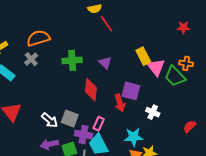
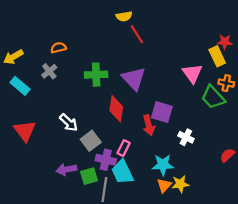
orange semicircle: (38, 38) -> (58, 48), size x0.6
yellow rectangle: (143, 56) -> (217, 56), moved
purple triangle: (105, 63) -> (134, 79), size x1.6
pink triangle: (156, 67) -> (192, 73), moved
gray square: (70, 118) -> (91, 141), turned 30
white arrow: (50, 120) -> (69, 123), moved

